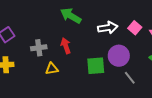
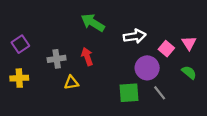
pink square: (135, 28) -> (166, 49), moved
green square: (96, 66) -> (129, 93), moved

